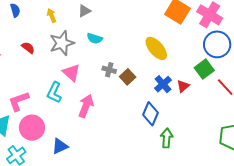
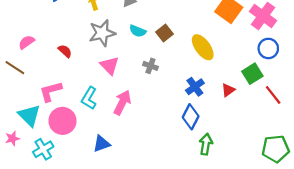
blue circle: (217, 44) -> (268, 48), size x0.7
red semicircle: (28, 48) -> (65, 51), moved
brown square: (128, 77) -> (165, 33), moved
blue cross: (163, 84) -> (195, 87), moved
cyan L-shape: (54, 92) -> (89, 98), moved
blue triangle: (60, 146) -> (101, 144), moved

